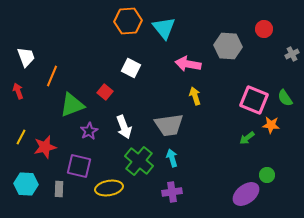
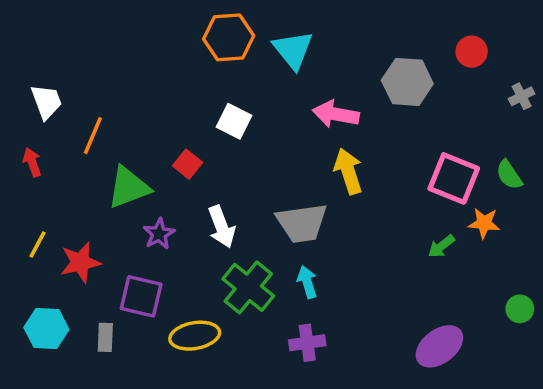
yellow arrow: (195, 96) -> (348, 171), size x1.4
green circle: (267, 175) -> (520, 309), moved

